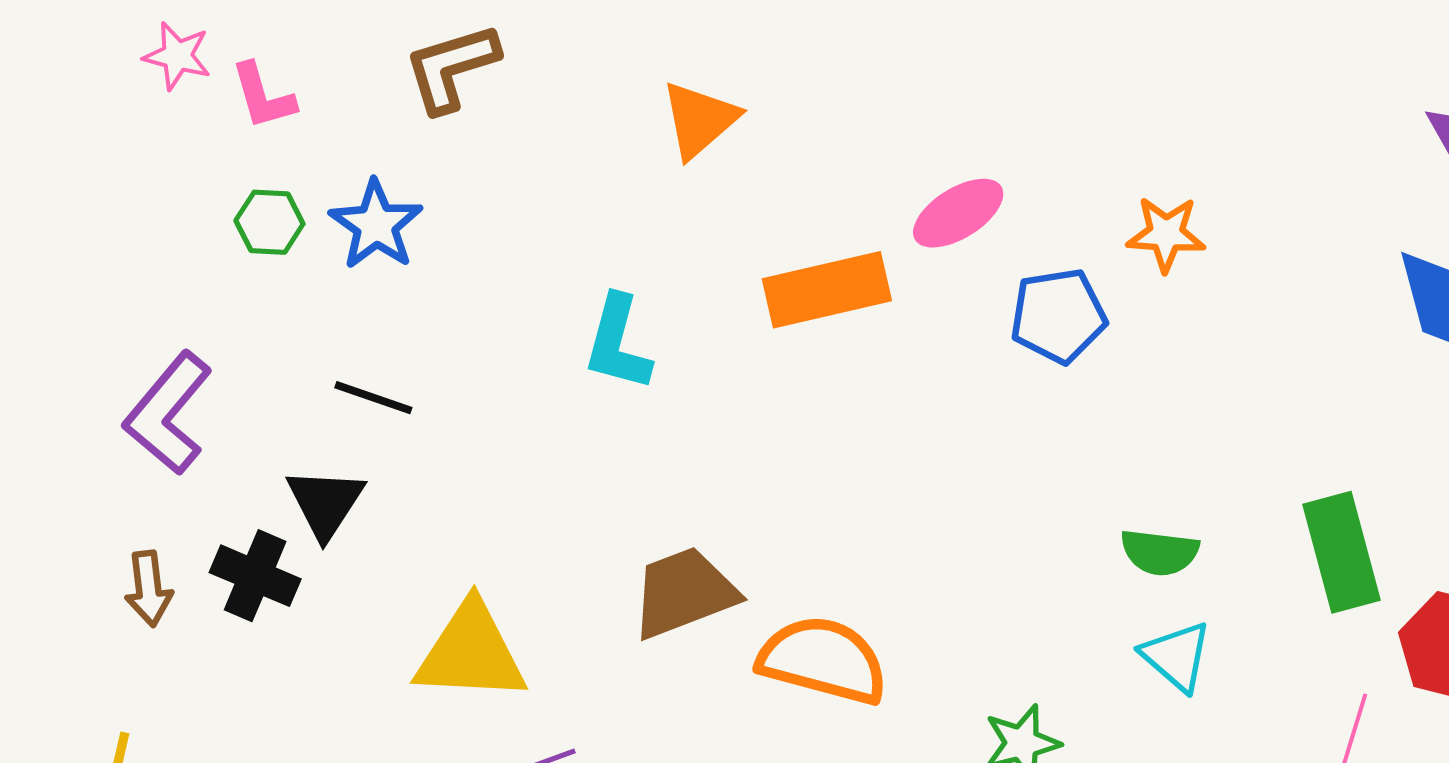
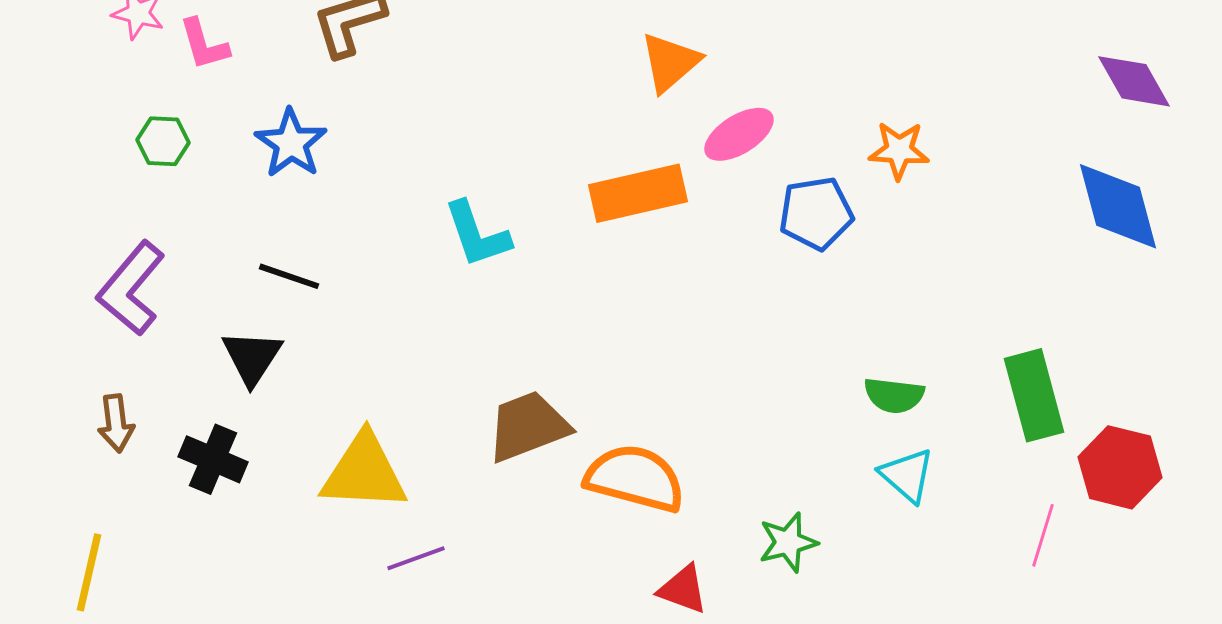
orange triangle: (700, 120) -> (670, 62), moved
green hexagon: (269, 222) -> (163, 141), moved
cyan L-shape: (618, 343) -> (477, 234), turned -34
black cross: (255, 576) -> (213, 459), moved

